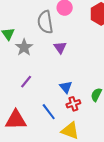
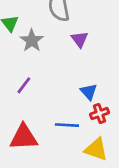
purple line: (26, 82) -> (24, 85), moved
blue line: (49, 112) -> (67, 125), turned -48

